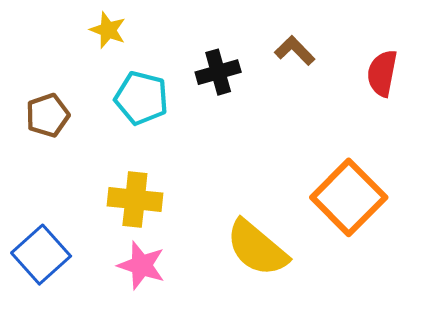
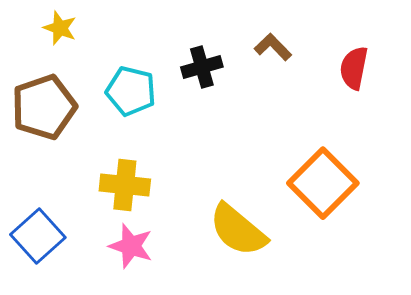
yellow star: (108, 30) -> (60, 28), moved
brown pentagon: (48, 115) -> (44, 107), size x1.6

